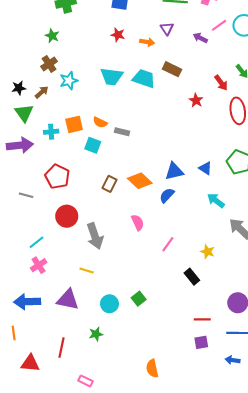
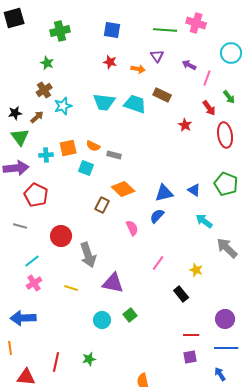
pink line: (219, 25) -> (207, 78), moved, turned -35
red pentagon: (57, 177) -> (36, 195), moved
orange diamond: (140, 181) -> (123, 189), moved
gray line: (26, 195) -> (20, 226), moved
pink semicircle: (138, 222) -> (132, 228), moved
yellow line: (87, 270) -> (71, 288), moved
purple triangle: (68, 300) -> (113, 283), moved
green star: (96, 334) -> (89, 359), moved
blue arrow: (233, 360) -> (220, 374), turned 48

